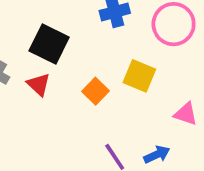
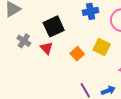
black square: (49, 44) -> (54, 26), turned 35

